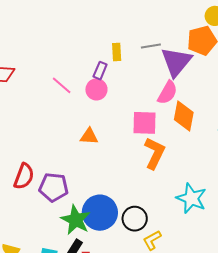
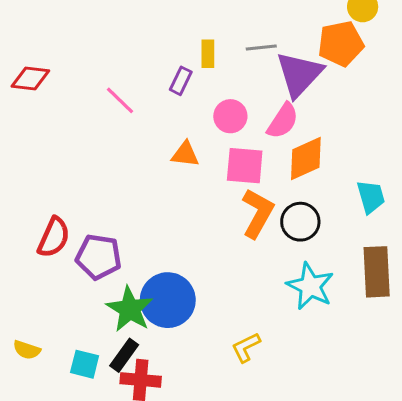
pink circle: (96, 89) -> (230, 116), moved
orange diamond: (184, 116) -> (306, 159), turned 52
orange triangle: (89, 136) -> (185, 154), moved
black circle: (135, 219) -> (300, 222), moved

